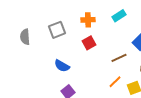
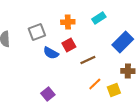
brown line: (119, 58) -> (88, 60), moved
blue semicircle: (62, 66) -> (51, 53), moved

